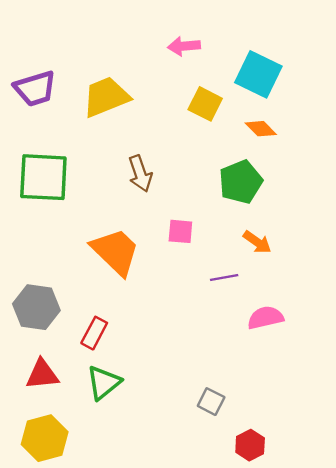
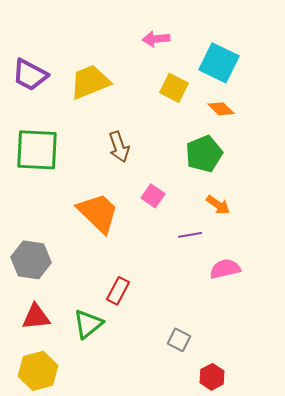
purple trapezoid: (35, 89) -> (30, 75), turned 45
pink square: (180, 231) -> (153, 196), turned 30
red rectangle: (94, 333) -> (118, 291), moved

